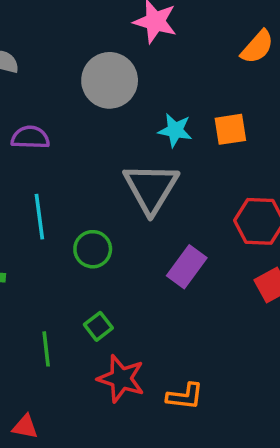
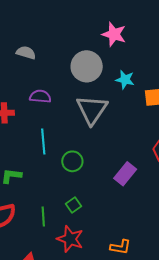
cyan star: (175, 130) -> (125, 80), moved
gray triangle: (151, 188) -> (92, 110), moved
red star: (121, 379) -> (70, 239), moved

